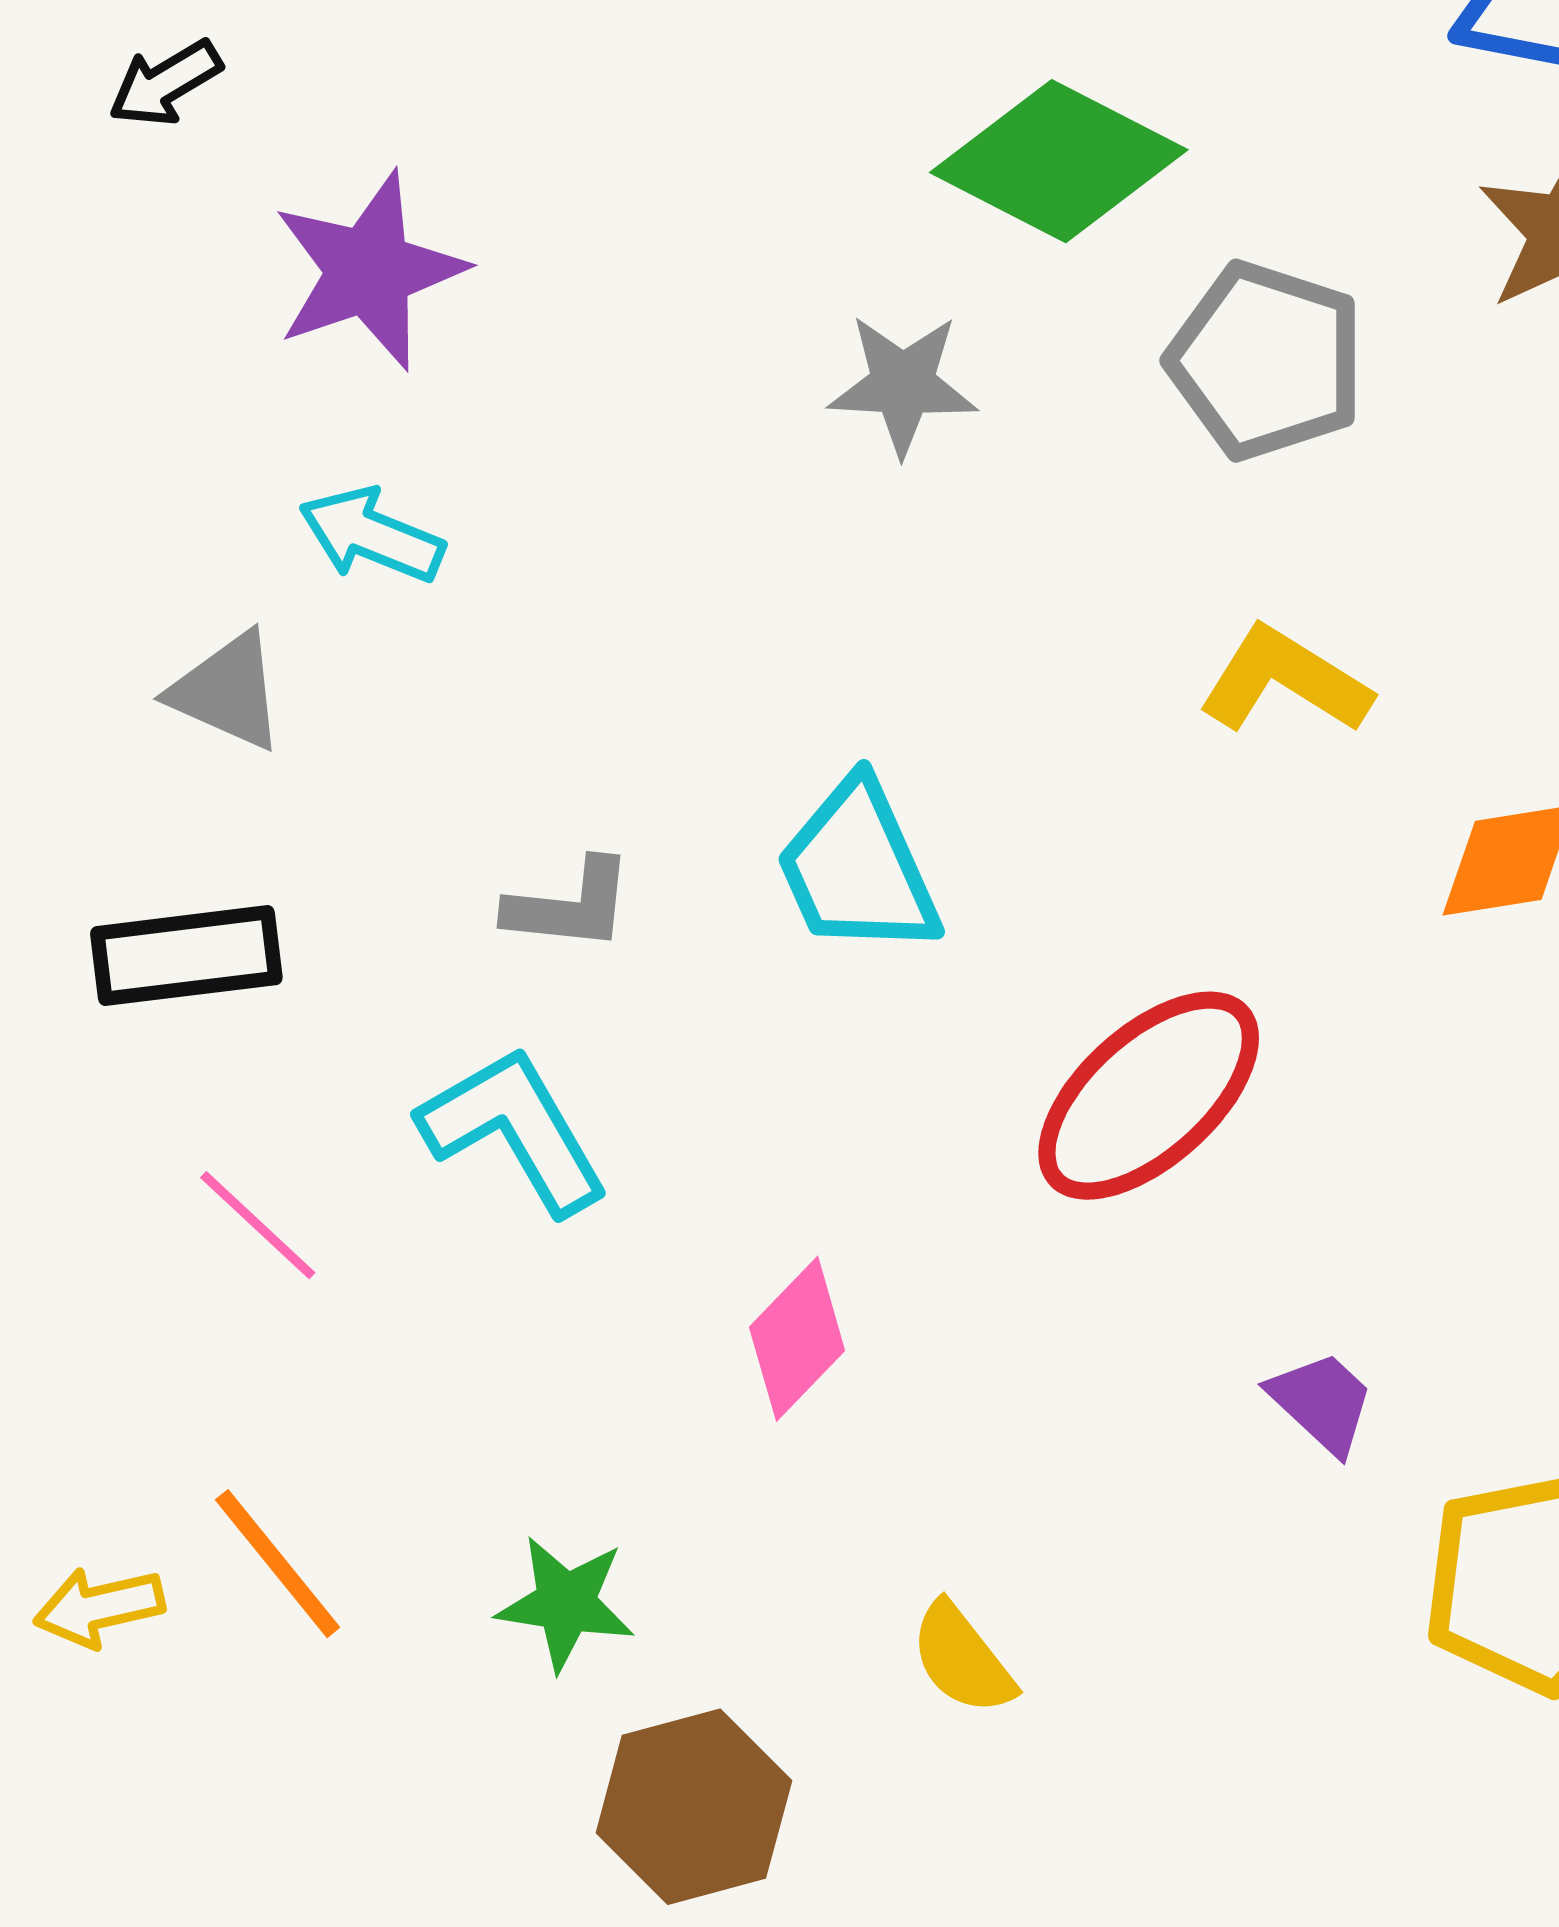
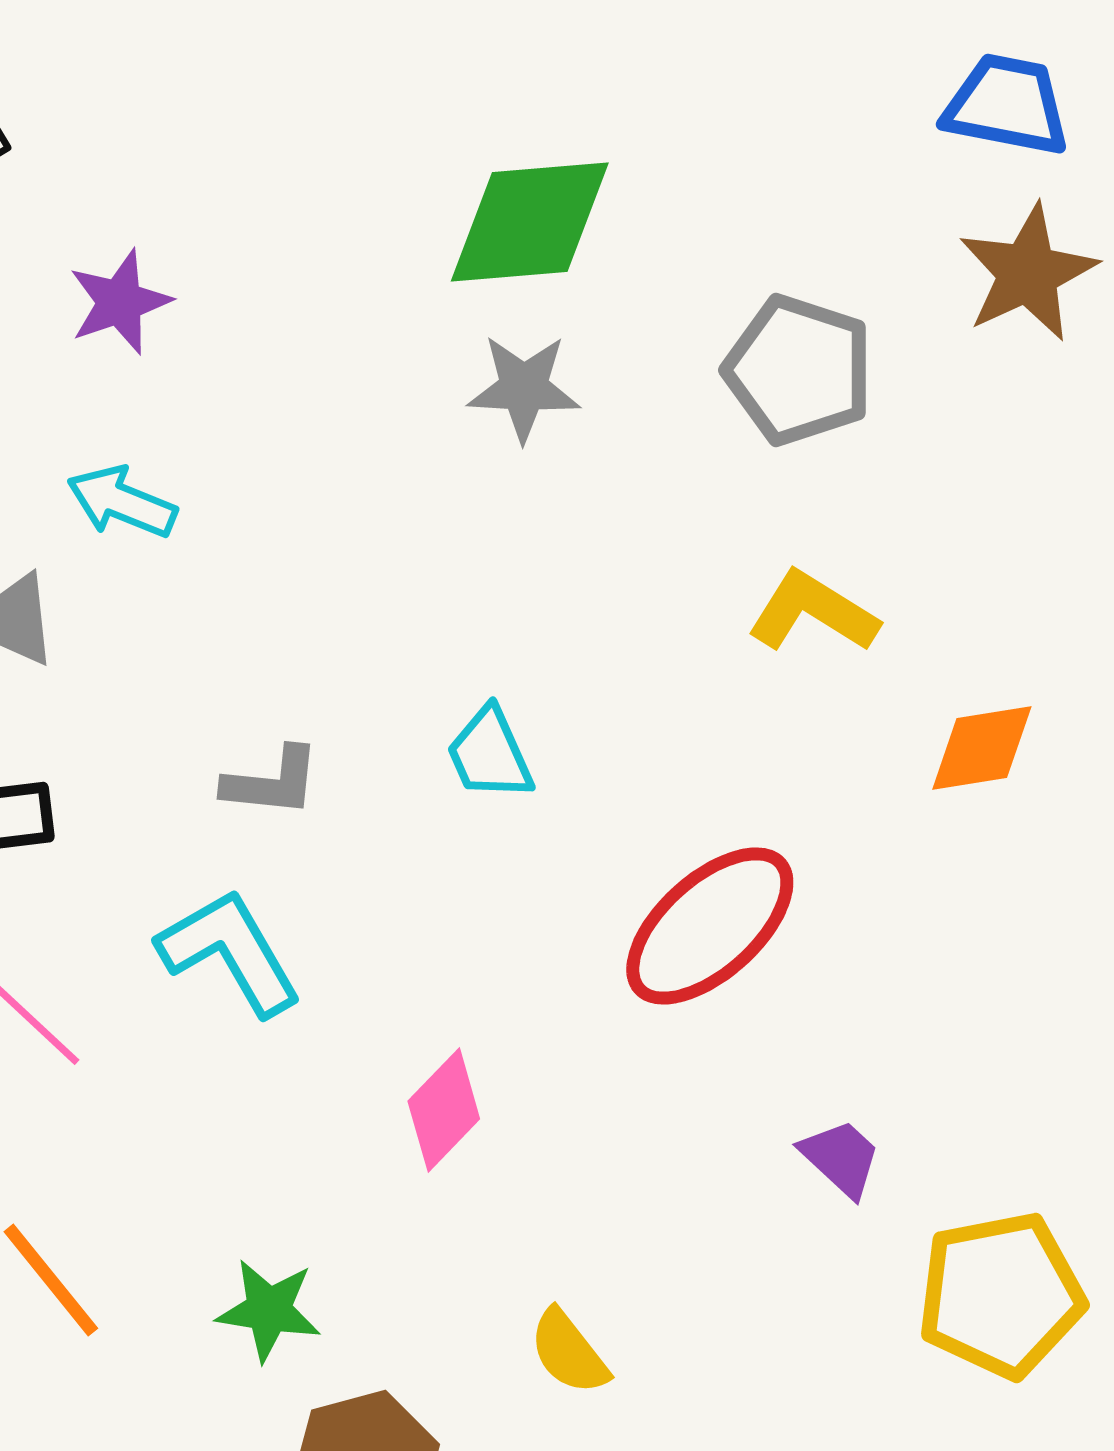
green diamond: (1059, 161) -> (530, 222), moved, turned -32
purple star: (369, 271) -> (120, 302), size x0.7
cyan trapezoid: (858, 868) -> (490, 754), size x0.7

